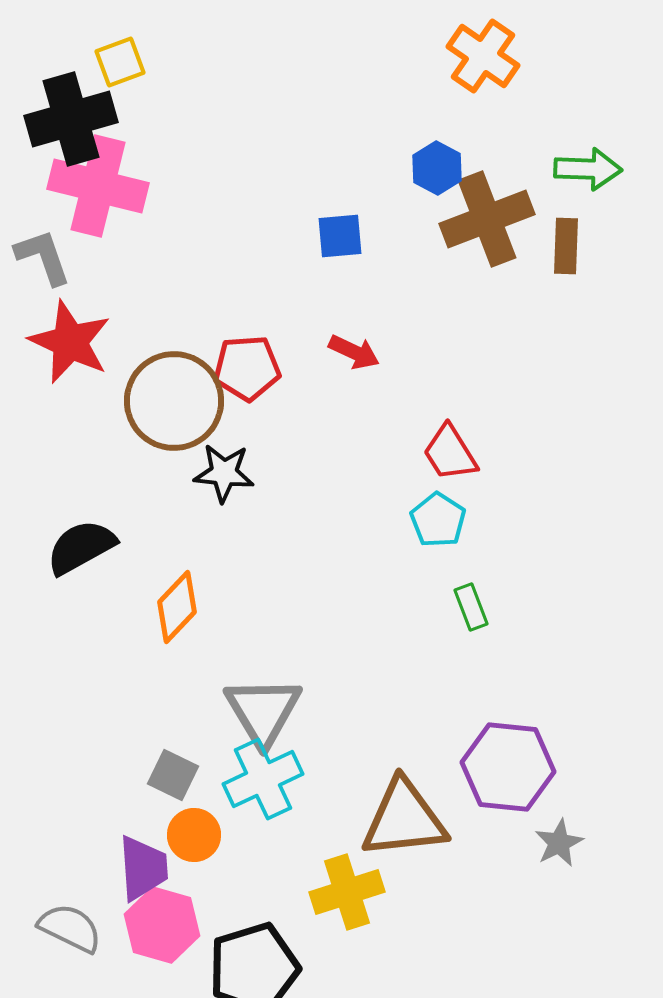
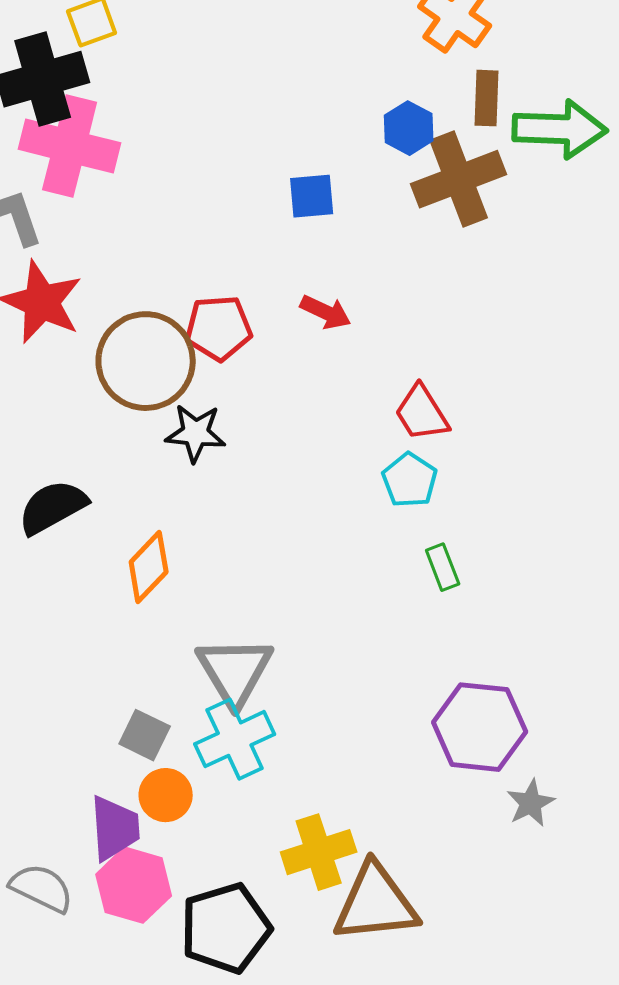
green arrow: (588, 169) -> (560, 129), size x1.4
brown rectangle: (566, 246) -> (487, 98), moved
brown triangle: (404, 819) -> (376, 903), moved

